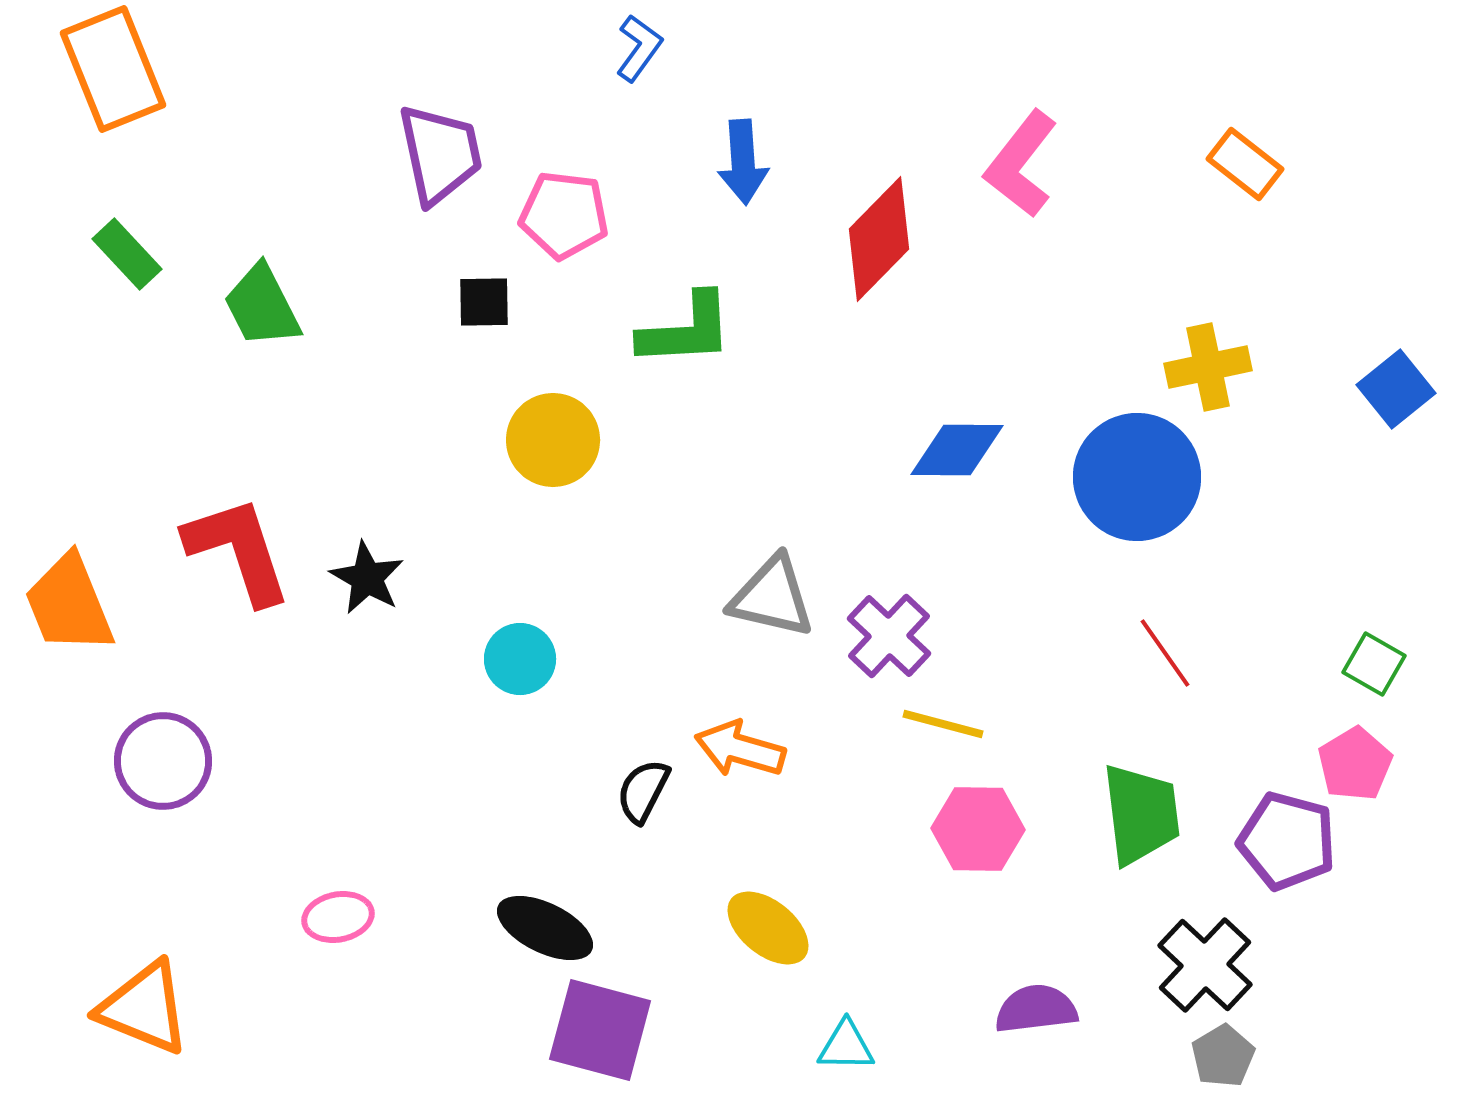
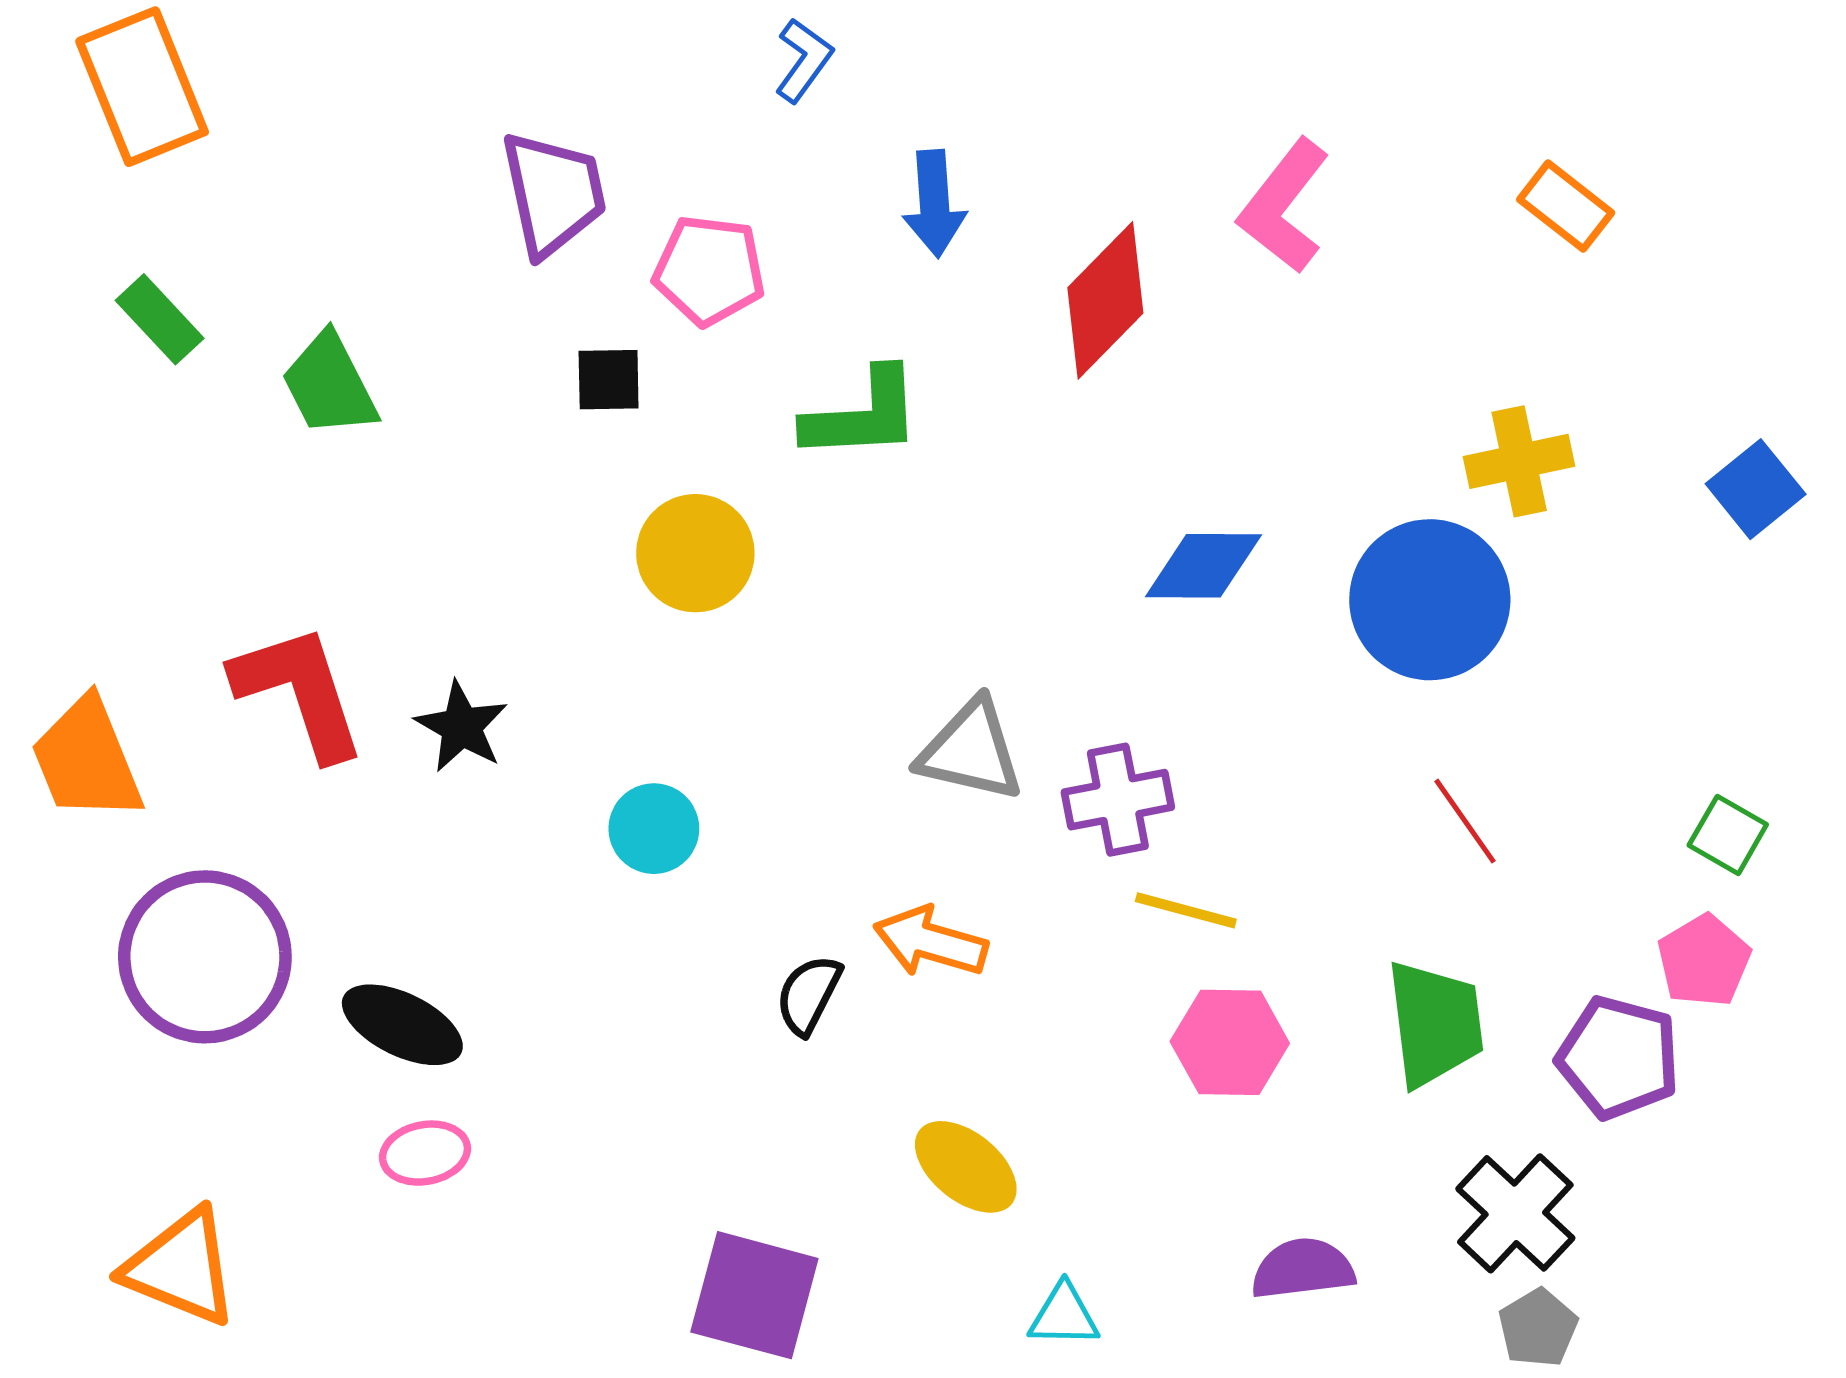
purple cross: (889, 636) -> (1118, 800), turned 36
purple circle: (163, 761) -> (205, 957), size x1.4
black ellipse: (545, 928) -> (402, 1025), moved

